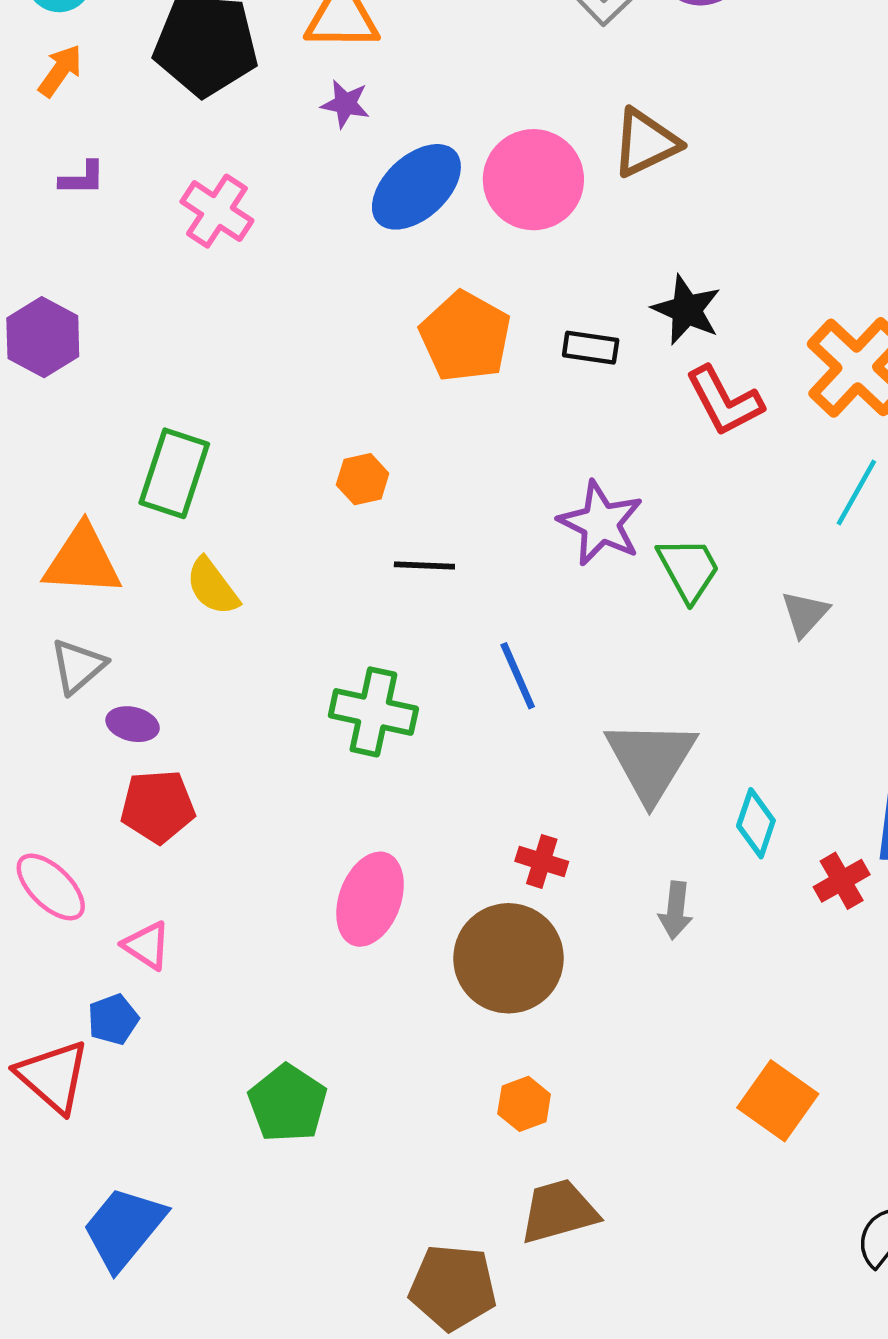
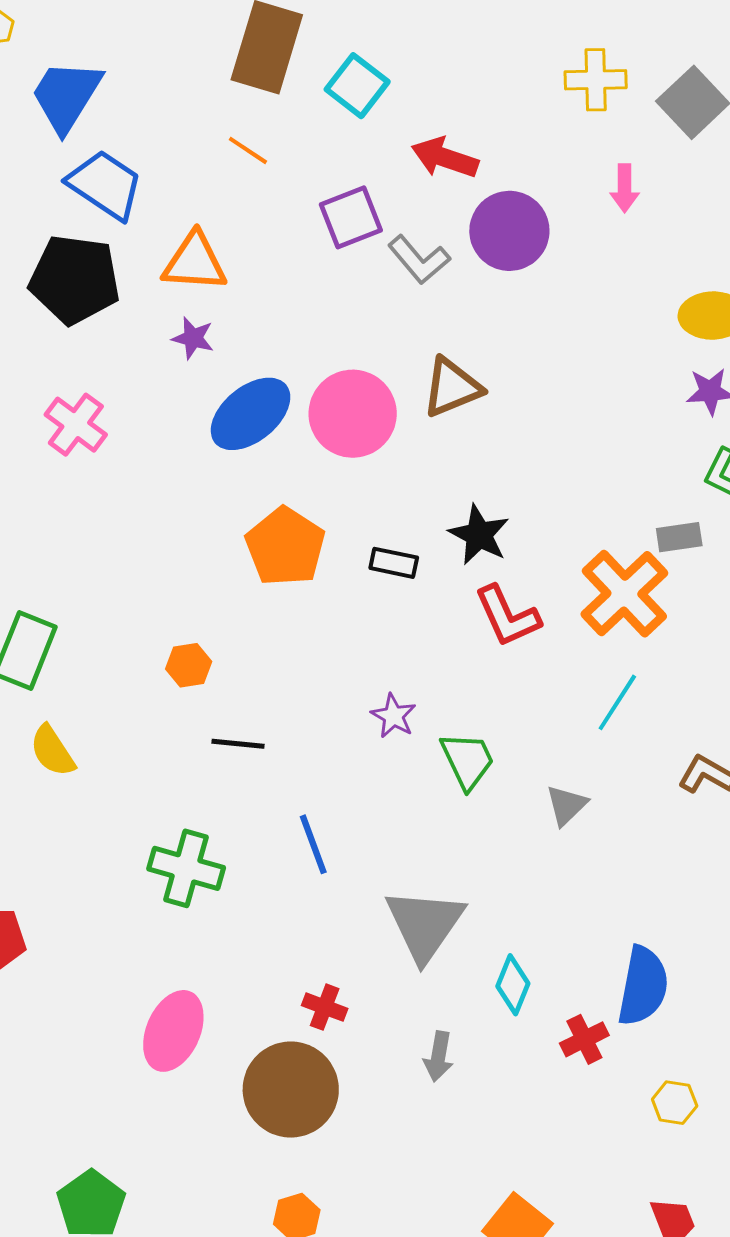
purple star: (601, 523) -> (393, 716), size x0.6

